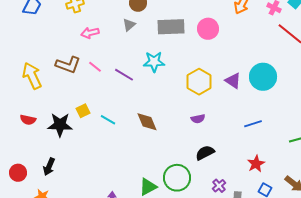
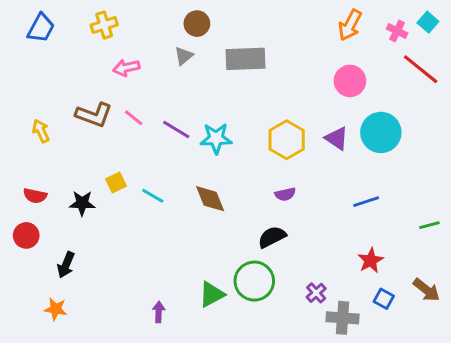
pink circle: (208, 29) -> (350, 81), moved
cyan star: (154, 62) -> (216, 138), moved
yellow arrow: (32, 76) -> (41, 131), size x0.6
black star: (60, 125) -> (82, 203), size x0.7
black semicircle: (205, 153) -> (272, 237), moved
red circle: (18, 173) -> (26, 235), moved

